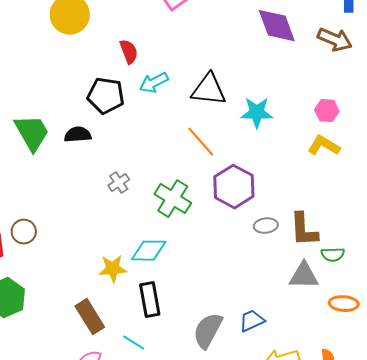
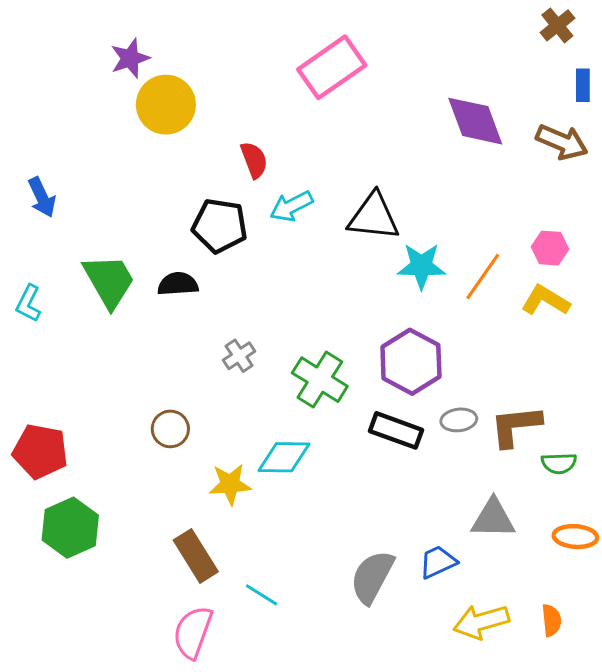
cyan star: (257, 113) -> (421, 266), moved
orange line: (201, 142) -> (483, 276), moved, turned 76
brown L-shape: (304, 230) -> (516, 426), turned 87
brown circle: (24, 232) -> (170, 429), moved
gray triangle: (304, 276) -> (493, 519), moved
black rectangle: (150, 300) -> (396, 430), moved, turned -60

